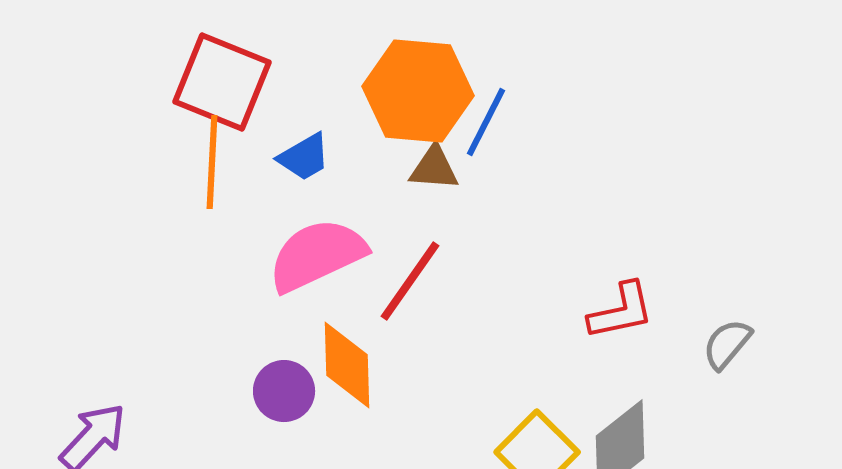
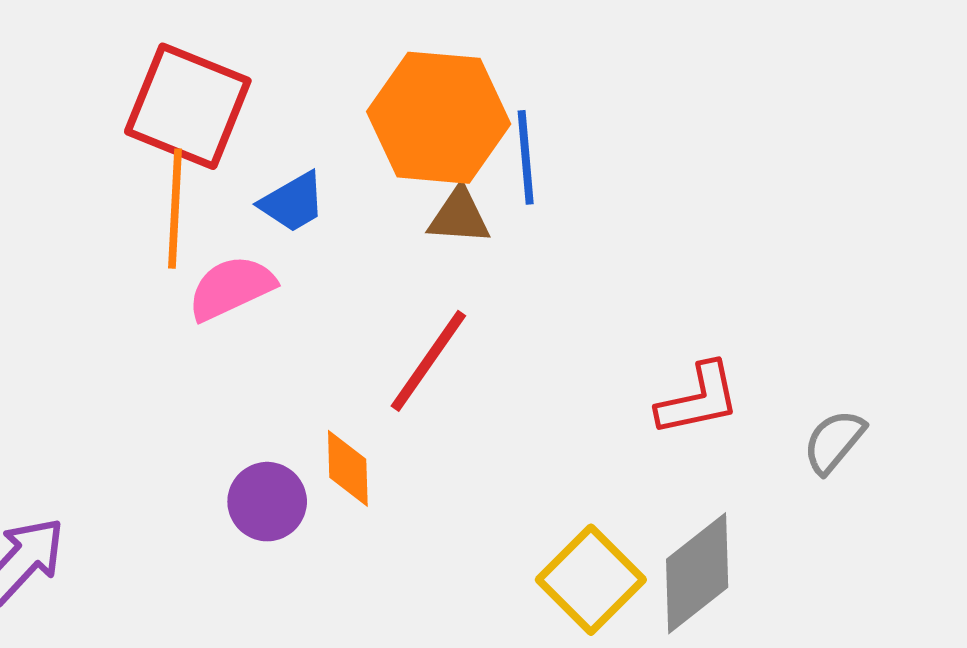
blue line: (486, 122) -> (526, 157), turned -32
pink semicircle: (317, 255) -> (231, 288), moved, size x0.7
orange diamond: (347, 365) -> (348, 468), size x0.7

